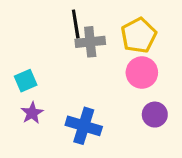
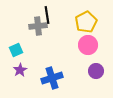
gray cross: (90, 42) -> (38, 26), moved
blue cross: (84, 126) -> (52, 78), turned -35

